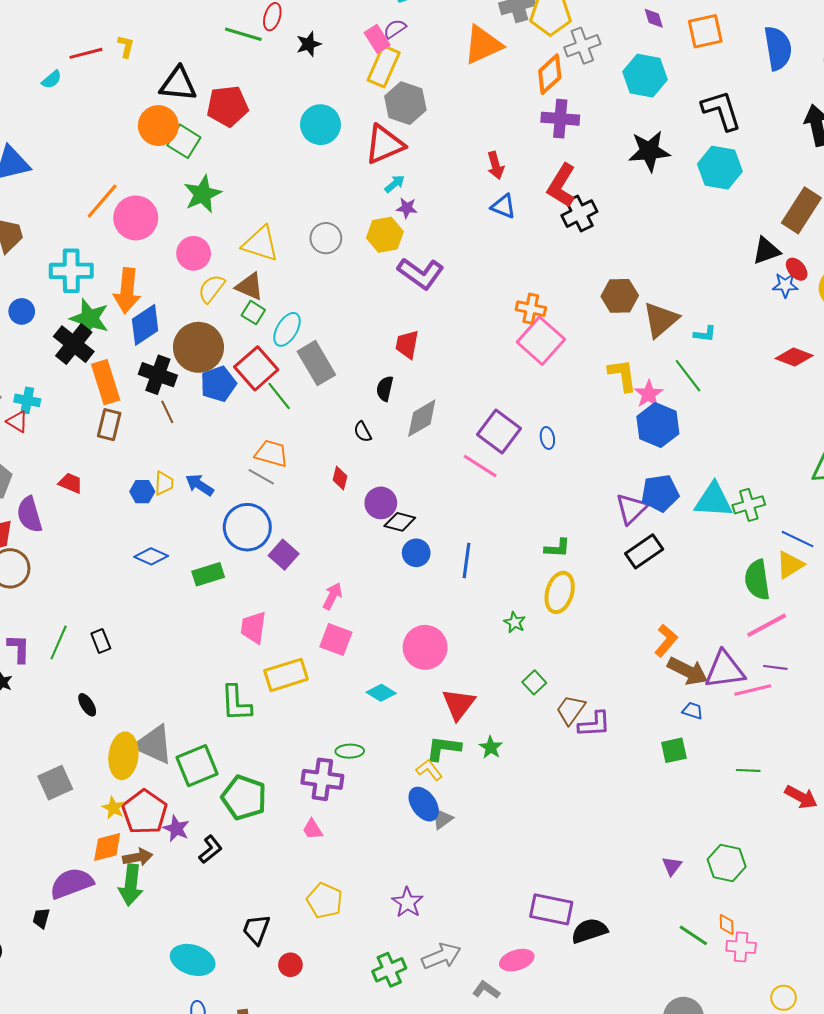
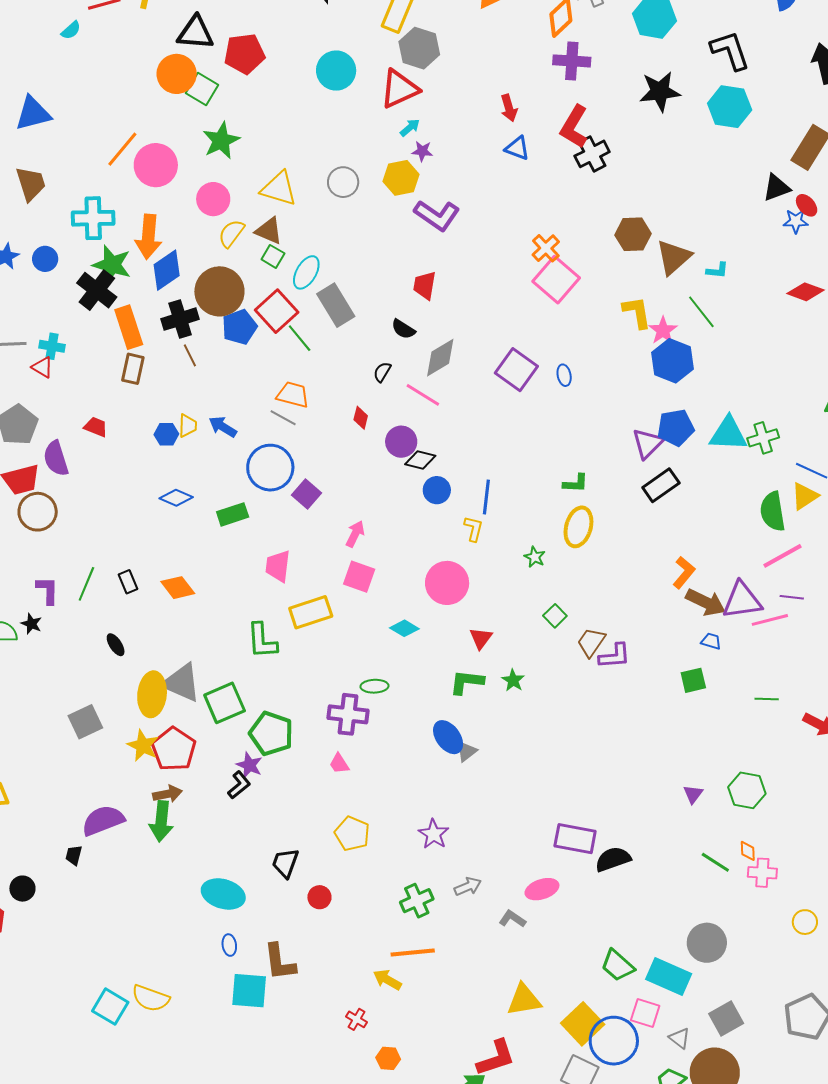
orange cross: (531, 309) -> (546, 248), turned 36
black cross: (158, 375) -> (180, 319), turned -36
black semicircle: (385, 389) -> (403, 329), turned -70
black semicircle: (363, 432) -> (382, 372), turned 60
pink line: (480, 466) -> (423, 395), moved
red triangle: (459, 704) -> (481, 638), size x0.7
yellow L-shape: (429, 770) -> (474, 529), moved, turned 52
yellow star: (113, 808) -> (143, 746), size x1.4
purple star: (176, 829) -> (249, 765), moved
orange diamond: (107, 847) -> (178, 588), moved, turned 68
gray arrow: (441, 956) -> (468, 886), size x0.7

